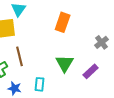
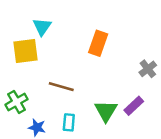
brown line: (20, 56) -> (61, 87), moved, turned -60
green triangle: (65, 63) -> (106, 111), moved

